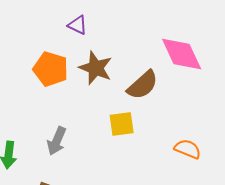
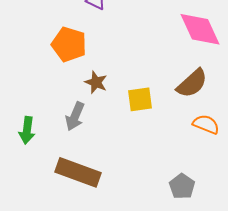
brown star: (96, 68) -> (96, 82), moved, size x0.7
brown semicircle: (143, 85) -> (192, 83), moved

